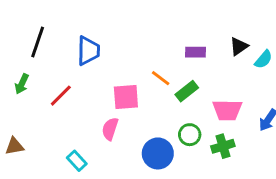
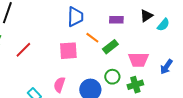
blue trapezoid: (88, 51) -> (75, 17), moved
pink semicircle: (110, 129) -> (59, 85), moved

